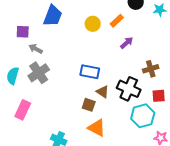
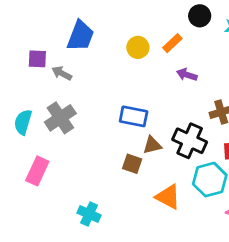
purple arrow: (127, 43) -> (187, 75), turned -120
gray arrow: (36, 49) -> (62, 73), moved
brown triangle: (103, 92) -> (152, 145), turned -48
orange triangle: (97, 128) -> (168, 197), moved

